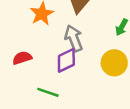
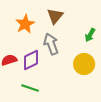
purple diamond: (66, 60) -> (31, 60), moved

